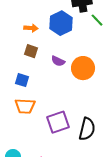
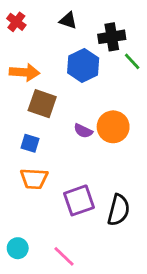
orange arrow: (31, 28) -> (24, 72), moved, size x1.5
brown square: (31, 51) -> (42, 104), size x1.5
purple semicircle: (58, 61) -> (83, 131), moved

